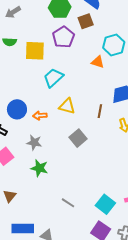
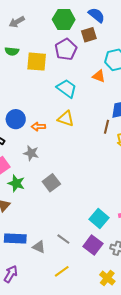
cyan trapezoid: (53, 78) -> (67, 88), moved, turned 75
brown line: (100, 111) -> (106, 127), moved
gray square: (78, 138) -> (51, 183), moved
green star: (39, 168) -> (16, 183), moved
gray line: (68, 203) -> (63, 239), moved

